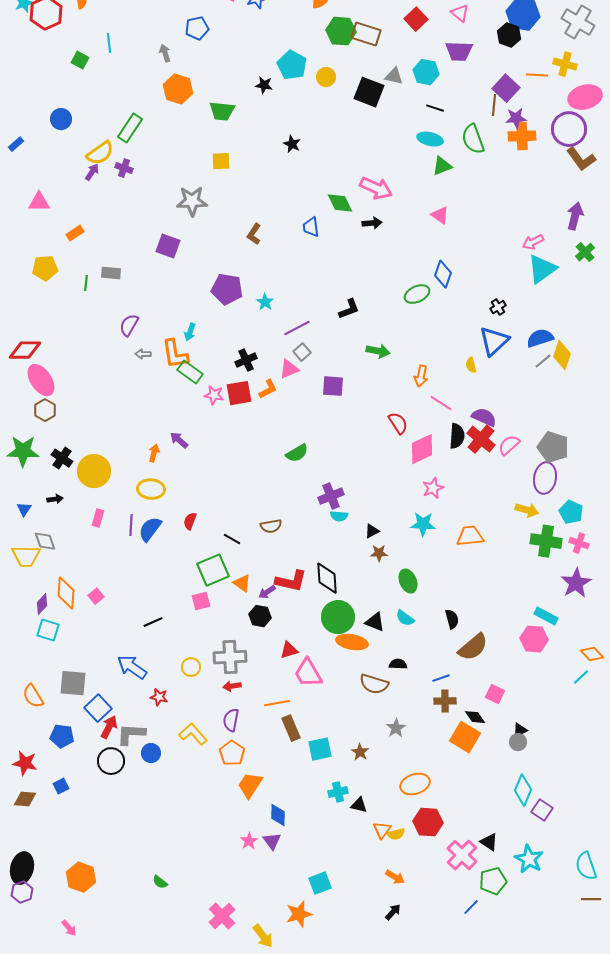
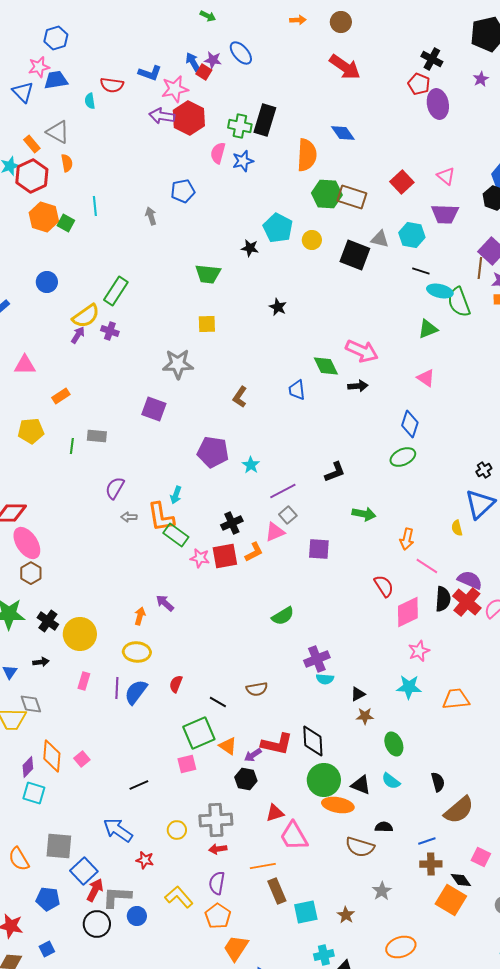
orange hexagon: (178, 89) -> (44, 217), moved
cyan ellipse: (430, 139) -> (440, 291), moved
blue diamond: (443, 274) -> (410, 424), moved

